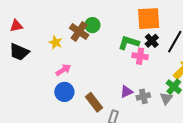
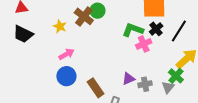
pink cross: (140, 56) -> (144, 44), turned -35

